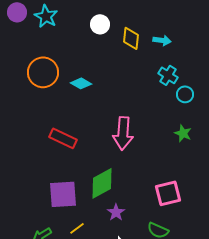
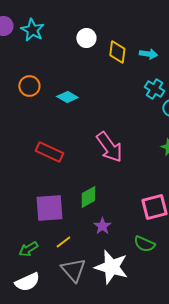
orange circle: (43, 72) -> (29, 86), size x0.7
pink arrow: (123, 133) -> (109, 147), turned -40
green diamond: (102, 183) -> (88, 197), size x0.7

